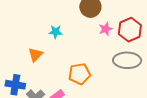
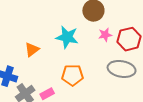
cyan star: (56, 32) -> (67, 37), moved, size x1.6

